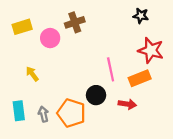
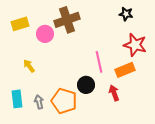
brown cross: (75, 22) -> (67, 20), size x1.4
red arrow: (127, 104) -> (114, 93), turned -119

